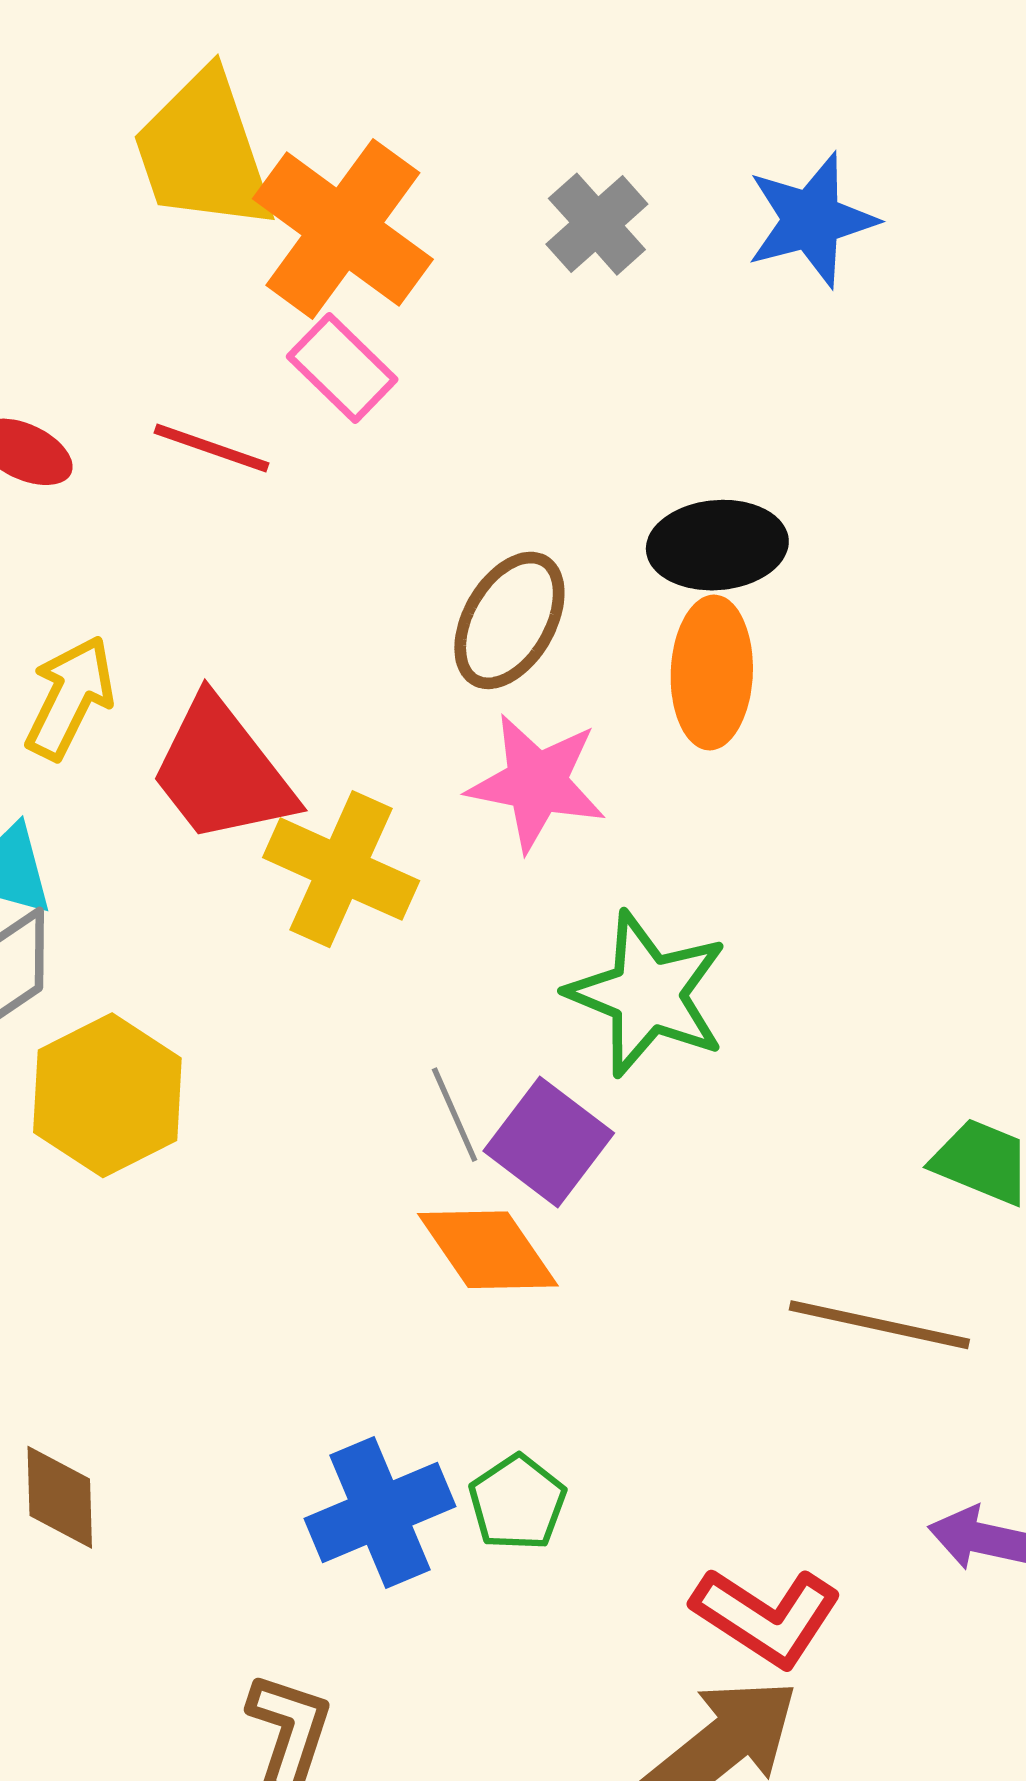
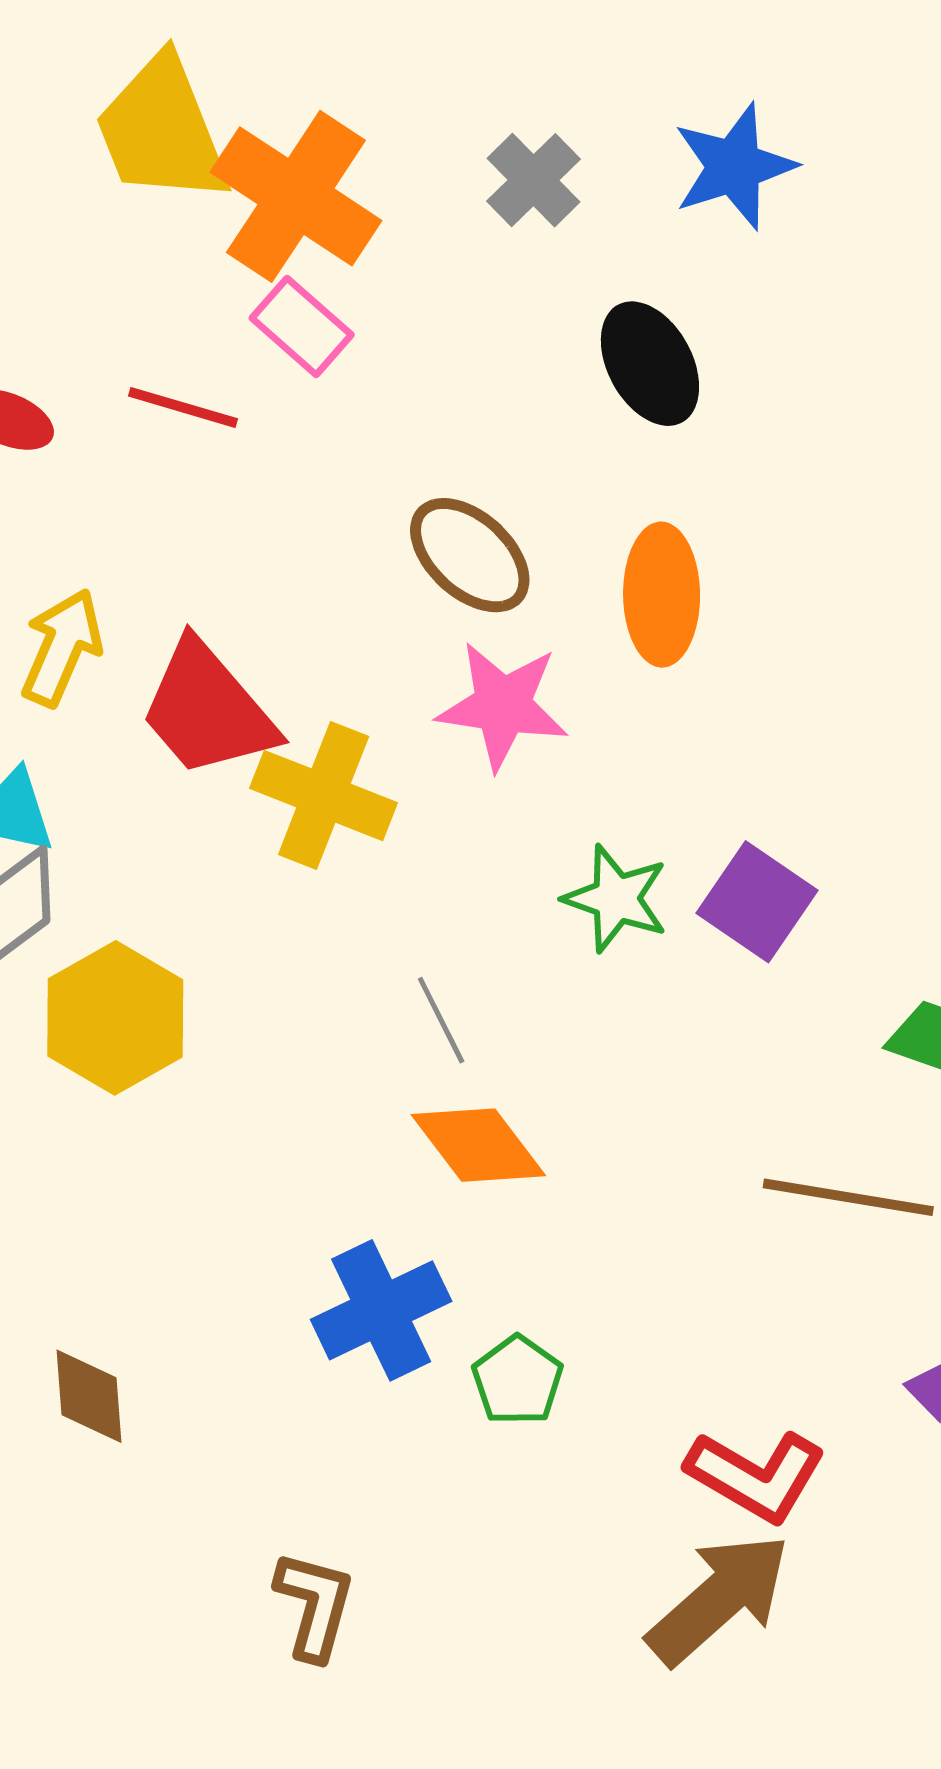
black ellipse: (717, 545) -> (650, 364), moved, turned 69
brown ellipse: (509, 620) -> (470, 555), turned -75
green star: (647, 994) -> (616, 898), size x0.7
purple square: (549, 1142) -> (757, 902), moved
blue cross: (380, 1513) -> (381, 1310), moved

